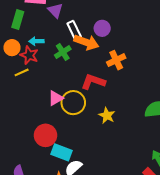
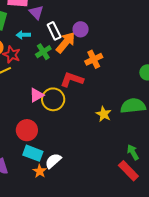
cyan arrow: (36, 41) -> (23, 35), moved
orange arrow: (86, 42) -> (66, 42), turned -70
yellow star: (107, 116) -> (104, 114), moved
cyan rectangle: (61, 152) -> (33, 153), moved

